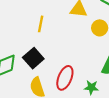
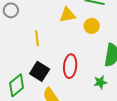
red ellipse: (65, 78) -> (70, 66), moved

